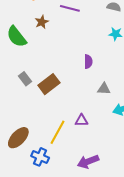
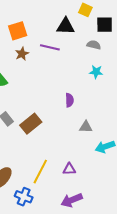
brown star: (42, 22) -> (22, 54), moved
purple triangle: (82, 120) -> (69, 169), moved

